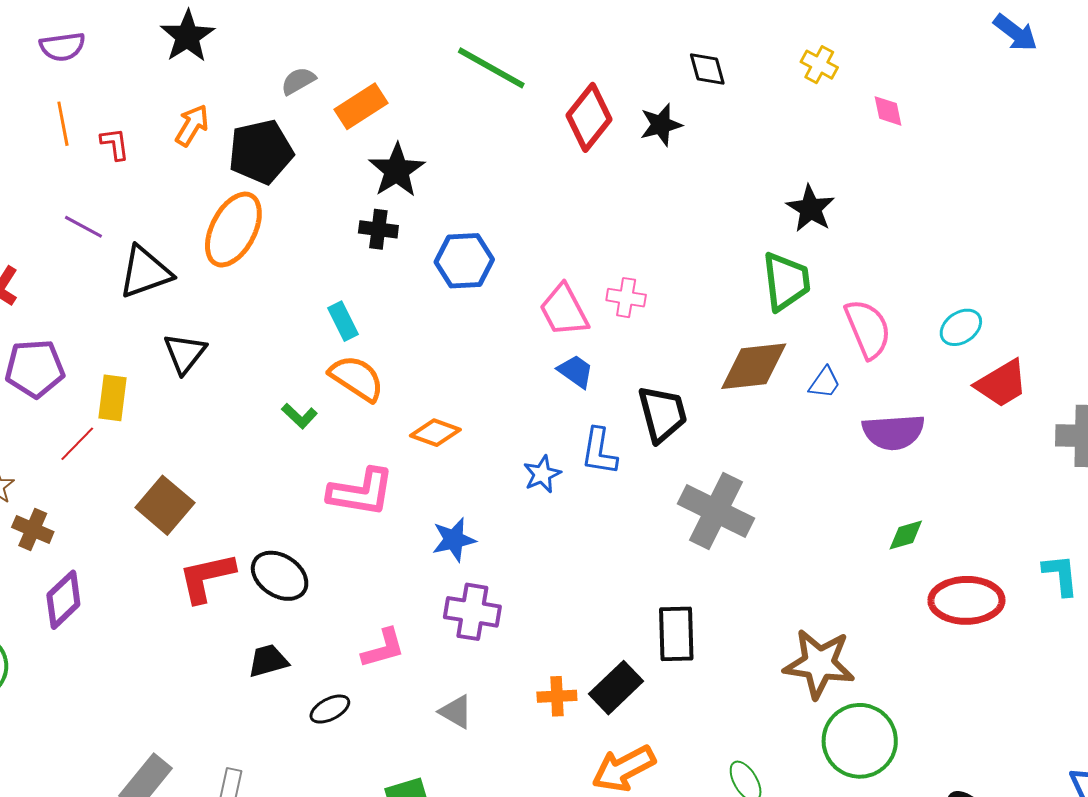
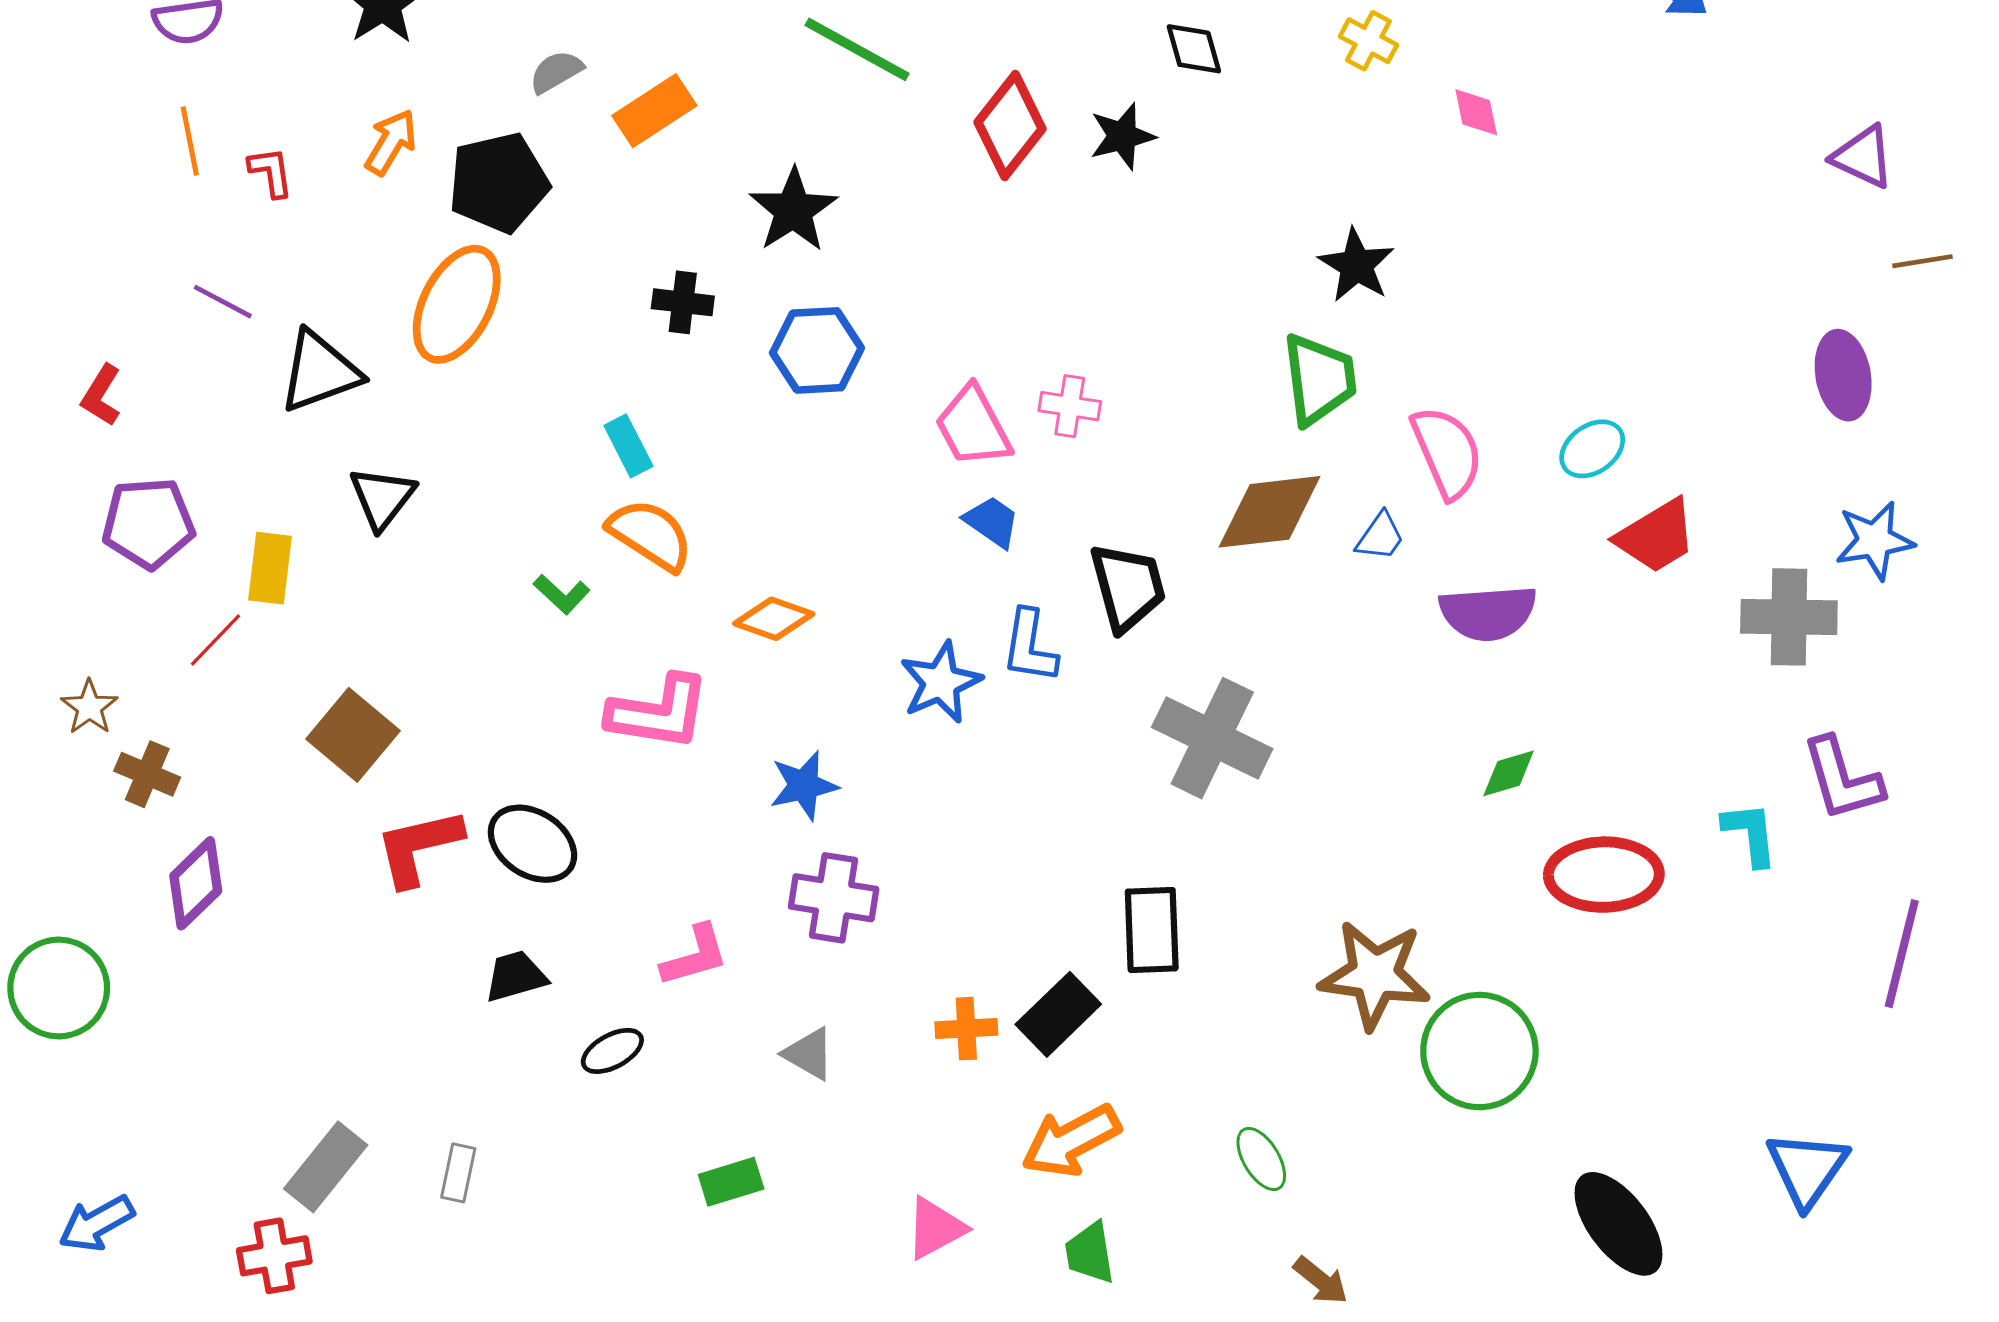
black star: (397, 170) -> (793, 210), moved
blue star: (542, 474) -> (941, 682), size x1.4
green circle: (860, 741) -> (1479, 1051), moved

